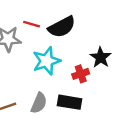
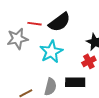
red cross: (81, 74) -> (89, 61), moved

